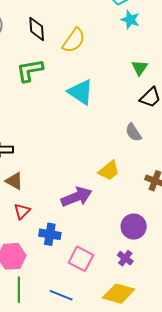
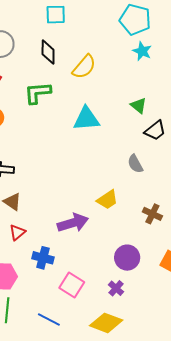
green triangle: (140, 68) -> (139, 106), moved, turned -30
cyan triangle: (81, 92) -> (86, 119), turned -44

